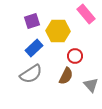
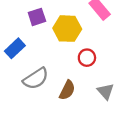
blue rectangle: (34, 48) -> (15, 48), moved
brown semicircle: (66, 76) -> (67, 90), moved

